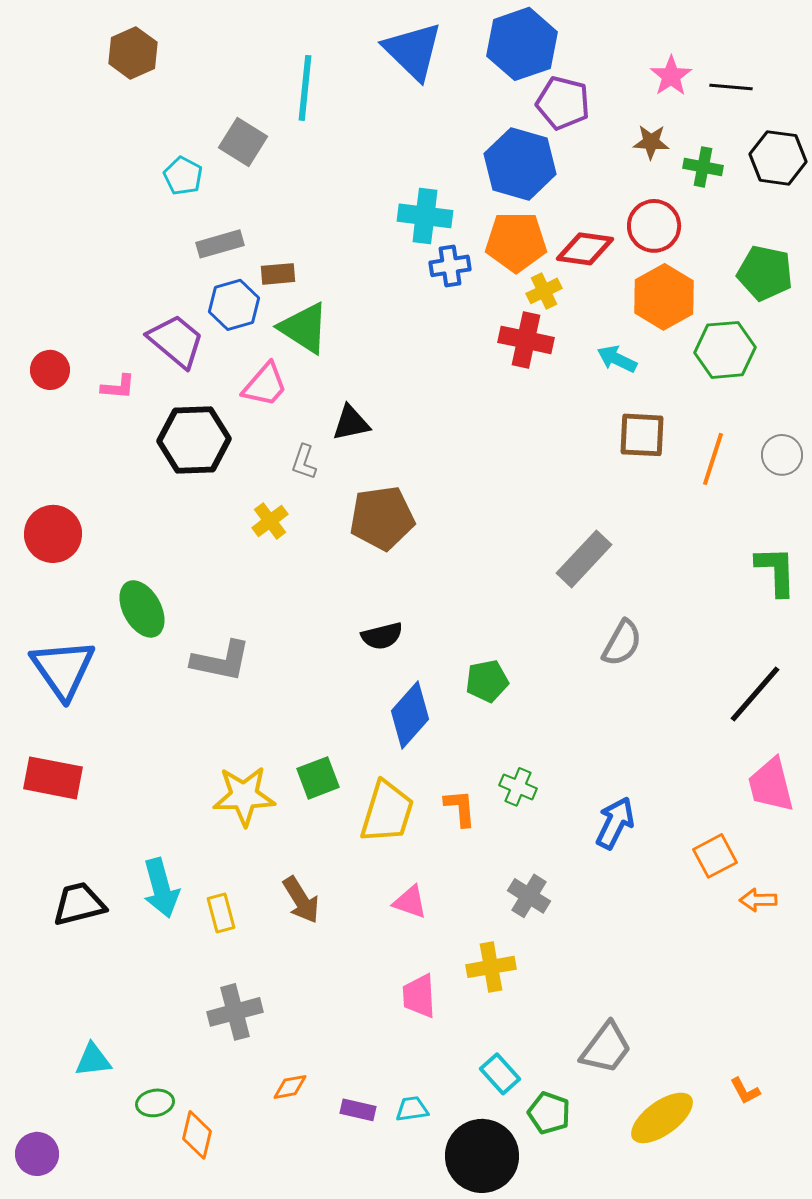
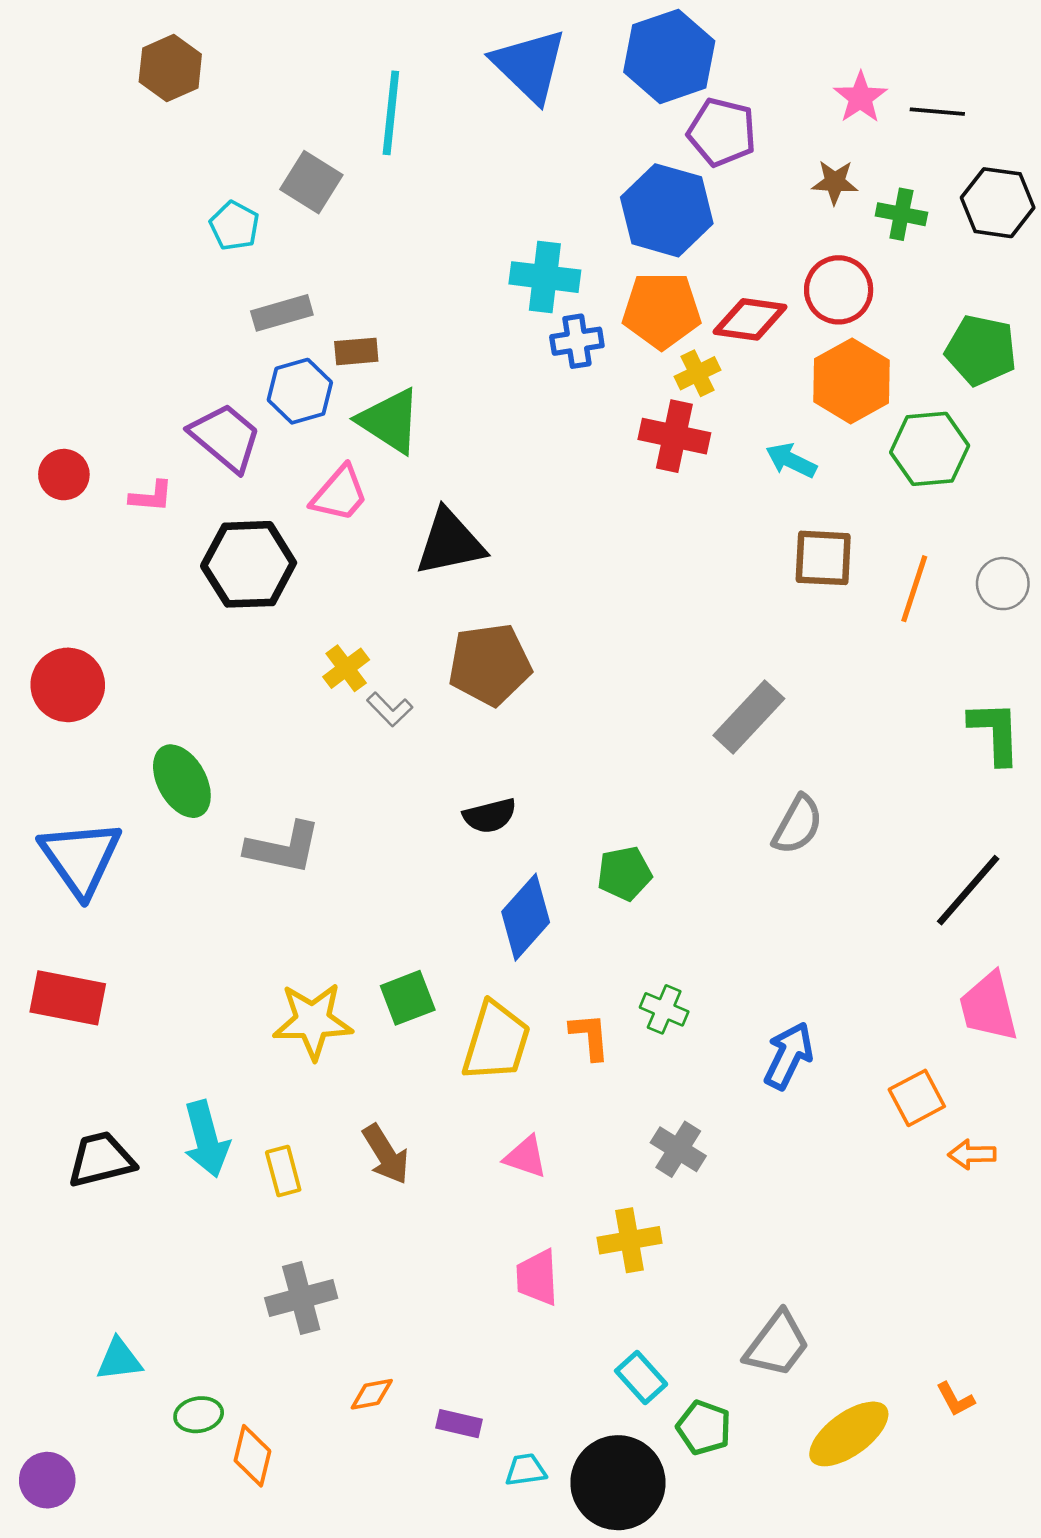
black triangle: (351, 423) -> (450, 543), size x1.5
gray L-shape: (304, 462) -> (390, 709), moved, turned -63
cyan trapezoid: (412, 1109) -> (526, 1470), moved

